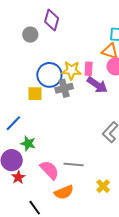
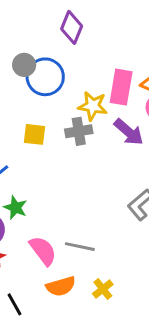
gray circle: (30, 35) -> (24, 65), moved
pink rectangle: (89, 69) -> (121, 87), moved, size x1.6
blue circle: (49, 75) -> (45, 77), moved
yellow cross: (103, 186) -> (103, 289), moved

